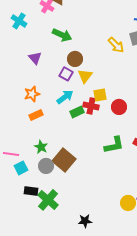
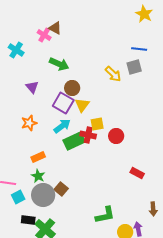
purple square: (66, 74) -> (63, 103), size x1.5
green rectangle: (77, 112) -> (74, 141), size x1.5
orange rectangle: (36, 115) -> (38, 157), moved
green L-shape: (114, 145) -> (105, 215), moved
brown square: (64, 160) -> (61, 189), size x0.6
gray circle: (46, 166) -> (43, 195), size x1.5

